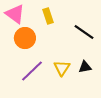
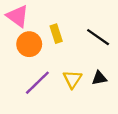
yellow rectangle: (48, 16) -> (56, 34), moved

